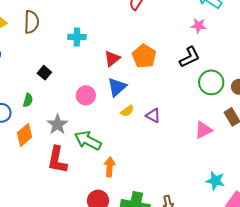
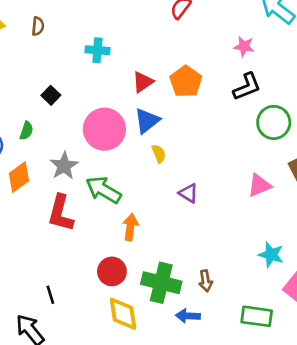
brown semicircle: (31, 22) -> (38, 26), size x0.6
pink star: (198, 26) -> (244, 46), moved
pink circle: (86, 95) -> (104, 129), size x1.6
yellow semicircle: (127, 111) -> (159, 154), turned -80
purple triangle: (153, 116) -> (189, 193), moved

